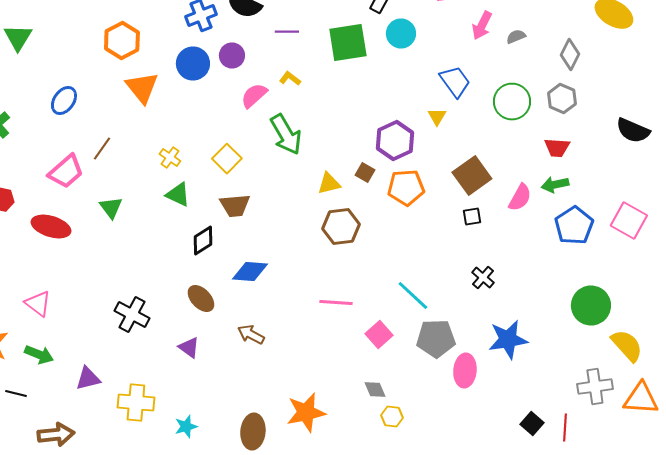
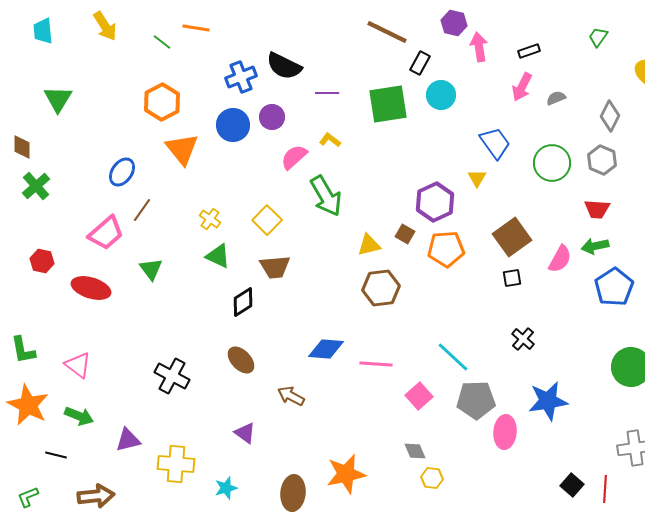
blue ellipse: (64, 100) -> (122, 172), moved
blue diamond: (250, 272) -> (326, 349), moved
purple triangle: (189, 348) -> (245, 433), moved

